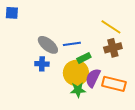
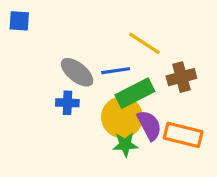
yellow line: (111, 27) -> (145, 43), moved
green rectangle: (84, 58) -> (135, 93), size x1.6
purple semicircle: (93, 78) -> (149, 125), turned 126

